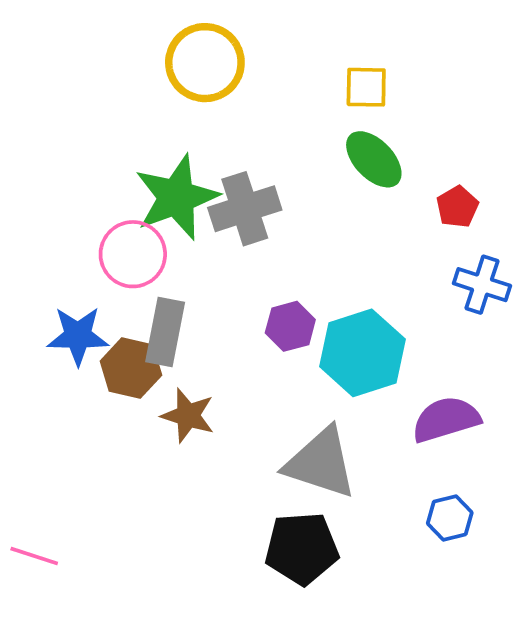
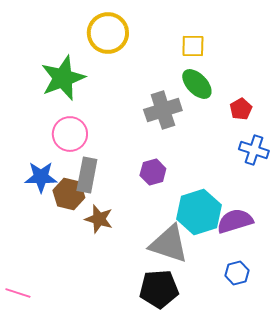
green star: (176, 197) -> (63, 78), moved
gray cross: (245, 209) -> (163, 110), moved
cyan hexagon: (362, 353) -> (199, 212), moved

